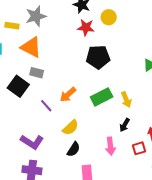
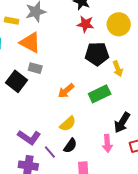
yellow circle: (109, 17) -> (119, 24), moved, size x1.5
yellow arrow: (126, 100) -> (118, 69), moved
purple line: (46, 106) -> (50, 152), moved
black arrow: (125, 125) -> (122, 123), size x1.5

